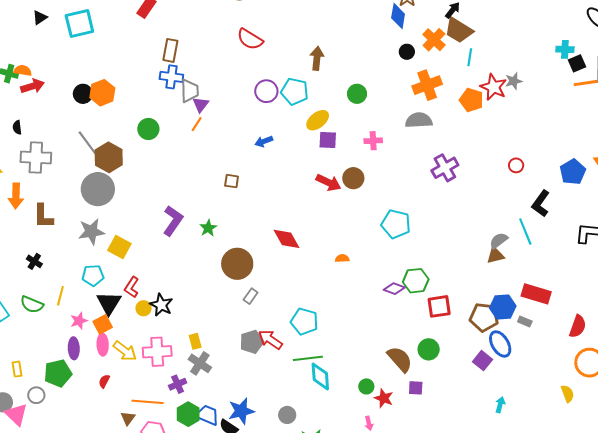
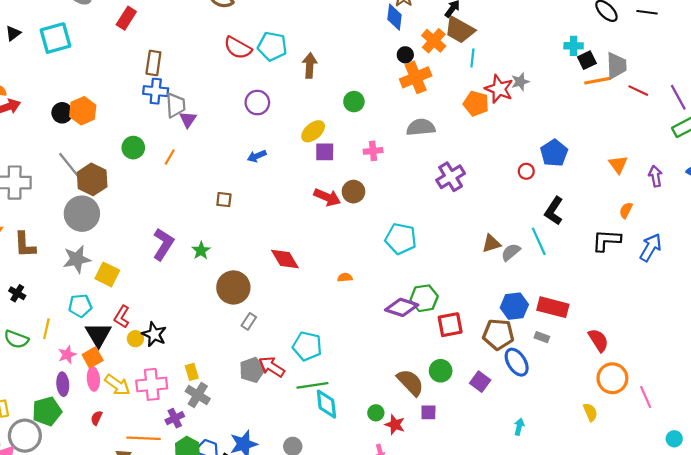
orange cross: (427, 85) -> (416, 77), moved
cyan pentagon: (295, 91) -> (272, 46), moved
orange line: (197, 124) -> (170, 157), moved
blue pentagon: (573, 172) -> (554, 153), moved
brown triangle: (495, 255) -> (491, 244), moved
purple diamond: (394, 289) -> (402, 307), size x1.4
blue hexagon: (503, 307) -> (514, 306), moved
red semicircle: (578, 326) -> (598, 340), turned -50
purple square: (483, 361) -> (480, 382), moved
gray circle: (36, 395) -> (25, 436), size x1.8

